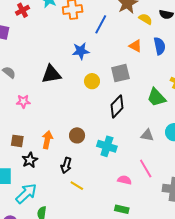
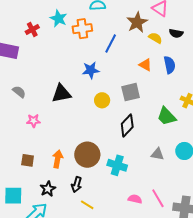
brown circle: (77, 135) -> (87, 155), size x1.6
black star: (30, 160) -> (48, 189), moved
pink line: (146, 168) -> (158, 198), moved

